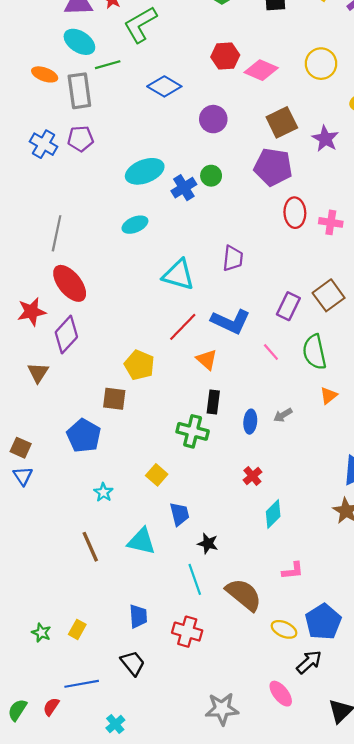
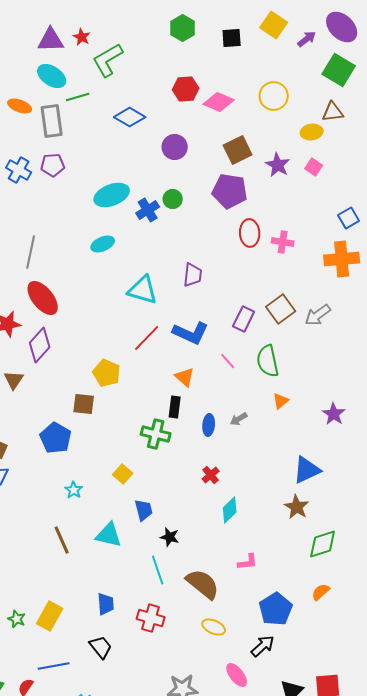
orange triangle: (207, 360) -> (185, 377), moved
yellow rectangle: (77, 629) -> (50, 616), size x1.6
yellow ellipse: (284, 629) -> (214, 627), moved

